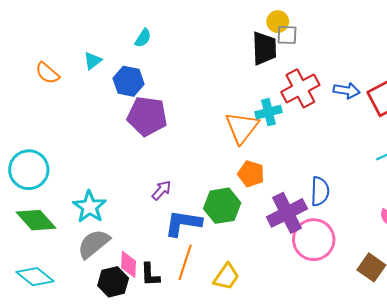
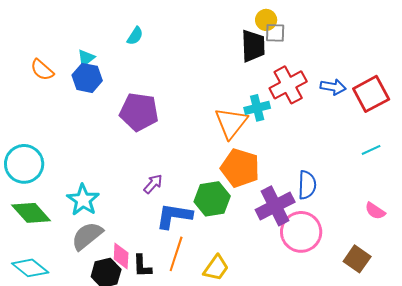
blue hexagon: (129, 81) -> (87, 78), moved
orange pentagon: (251, 174) -> (240, 168), size x1.5

